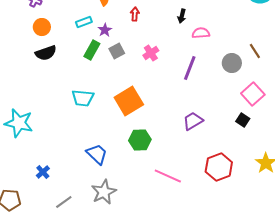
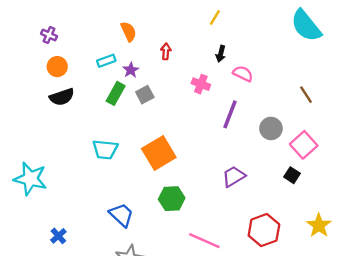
pink semicircle: (201, 33) -> (243, 74), turned 30
pink cross: (151, 53) -> (201, 84), moved, turned -35
gray circle: (232, 63) -> (271, 128), moved

